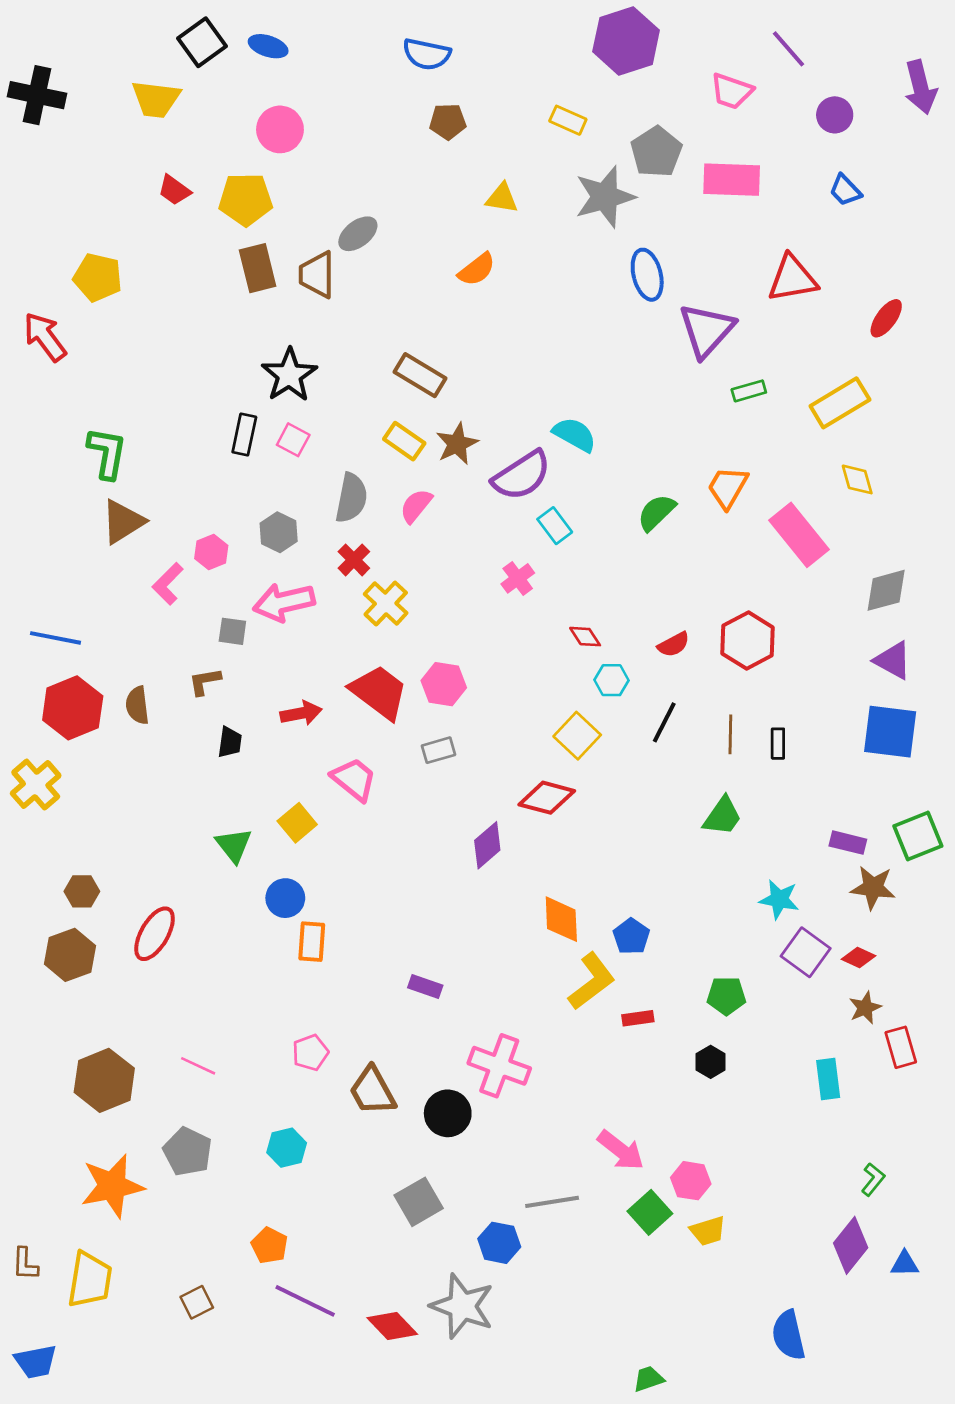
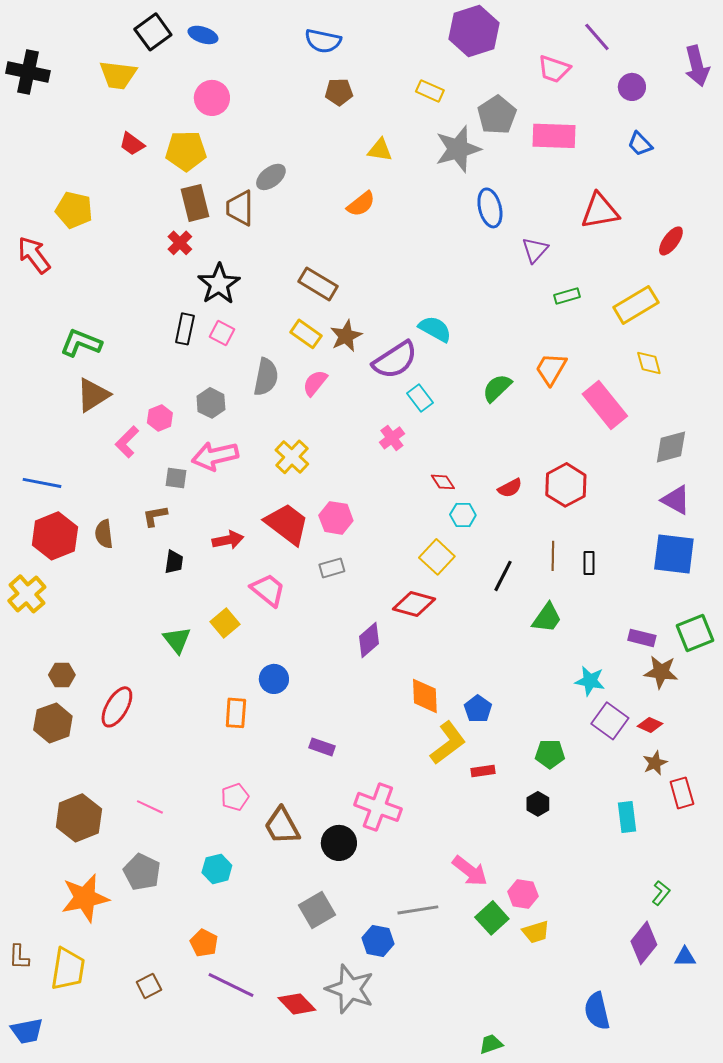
purple triangle: (707, 330) -> (535, 250), size x0.6
green L-shape: (107, 453) -> (81, 343), turned -78
red cross: (354, 560) -> (180, 243), moved
black line: (664, 722) -> (503, 576), moved
blue circle: (285, 898) -> (274, 679), moved

